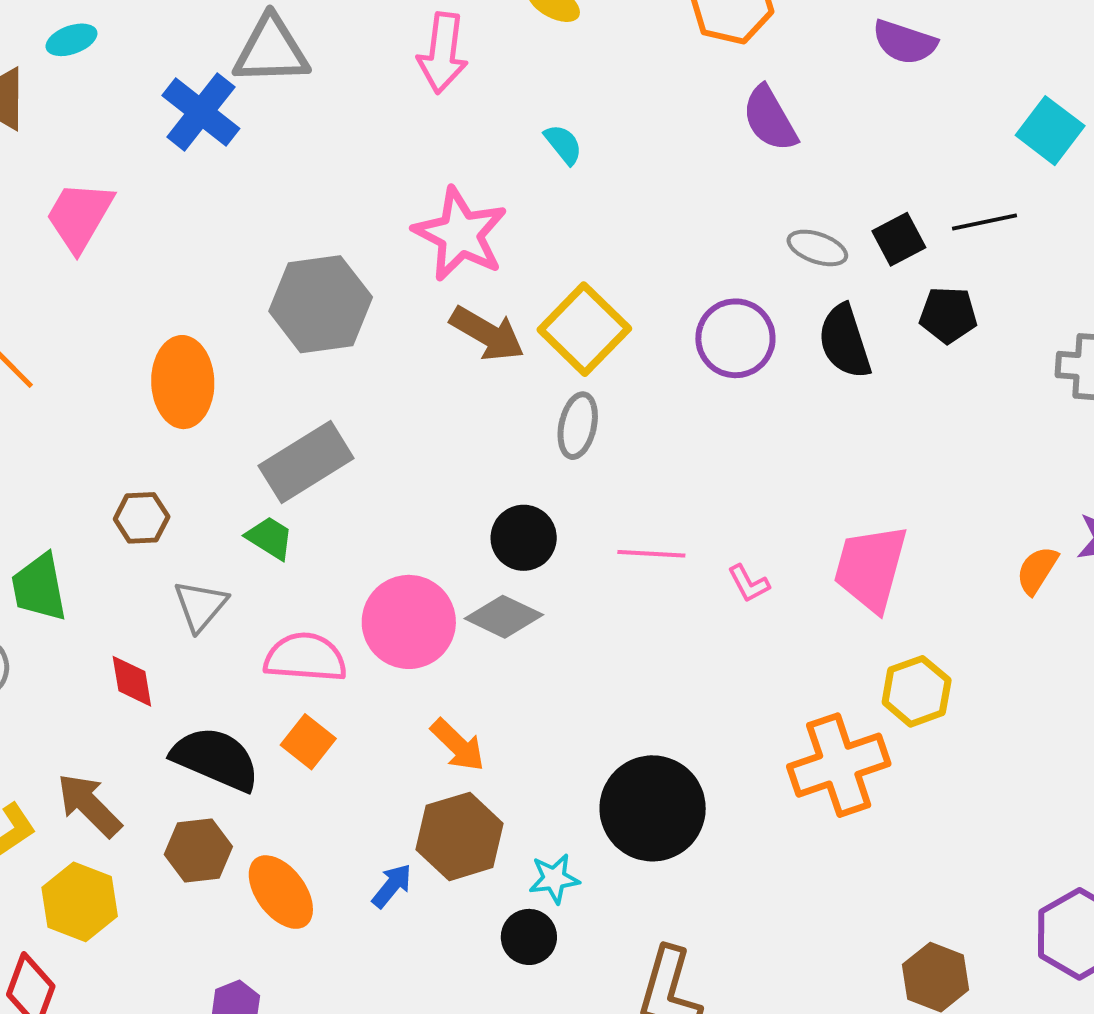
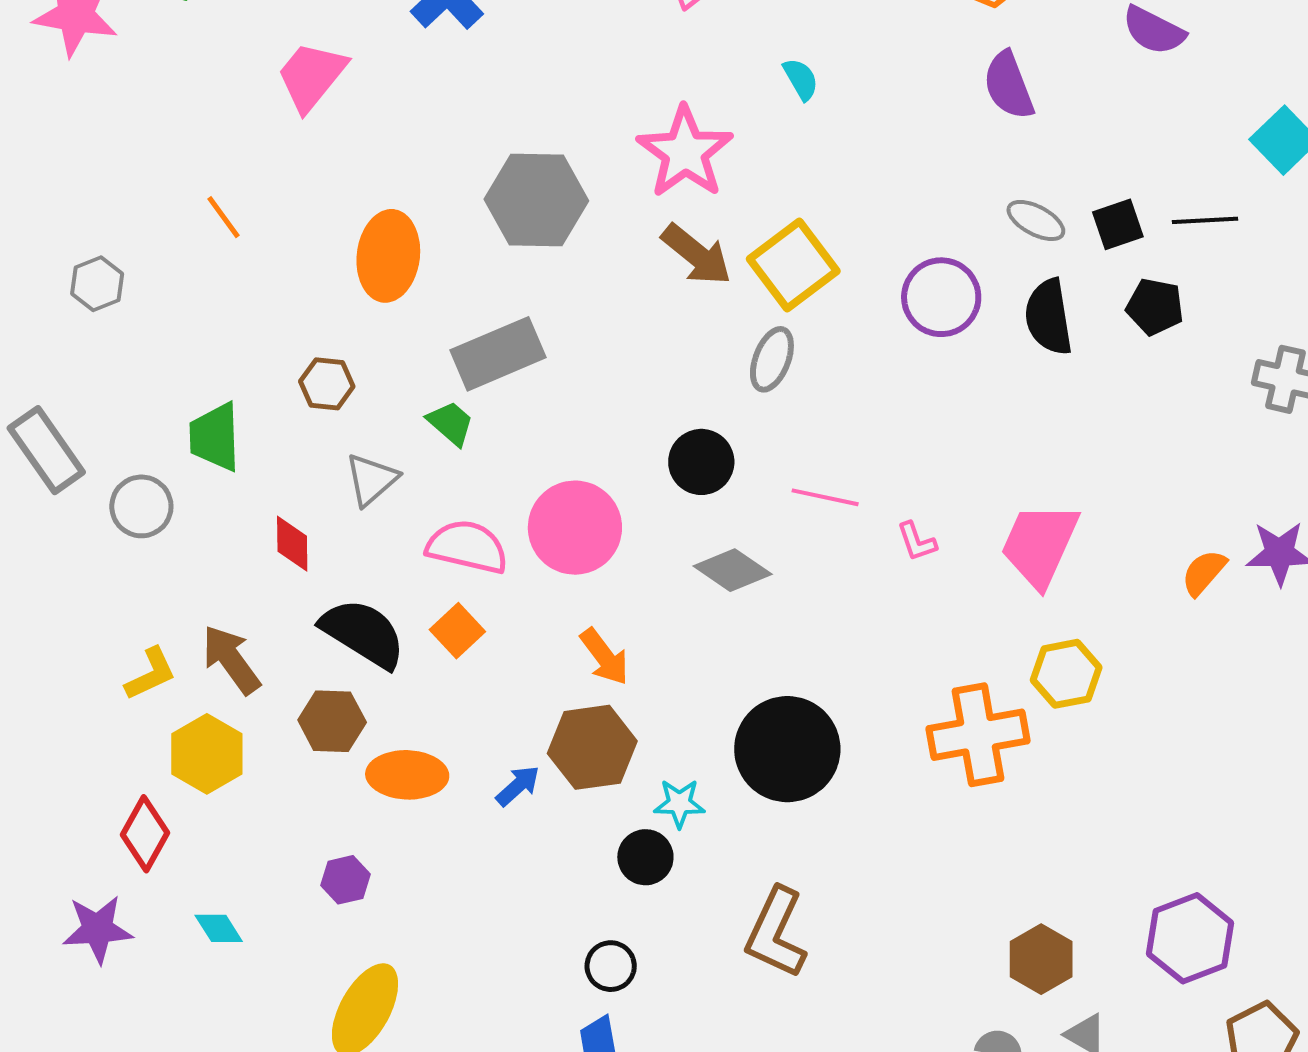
gray diamond: (504, 617) -> (733, 570), moved
orange ellipse: (281, 892) -> (407, 775), turned -60

